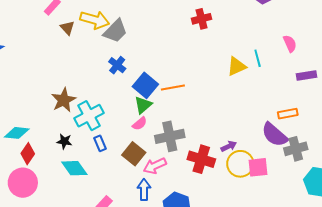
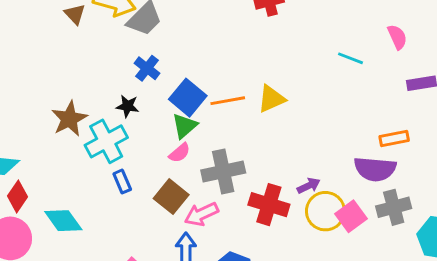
cyan line: (258, 58) -> (351, 58), turned -54
yellow triangle: (237, 66) -> (271, 99), moved
purple semicircle: (275, 135) -> (375, 169), turned -36
black star: (64, 141) -> (128, 106), moved
gray cross: (296, 149) -> (394, 207), moved
pink square: (258, 167) -> (351, 216), turned -30
cyan diamond: (74, 168) -> (63, 221), moved

